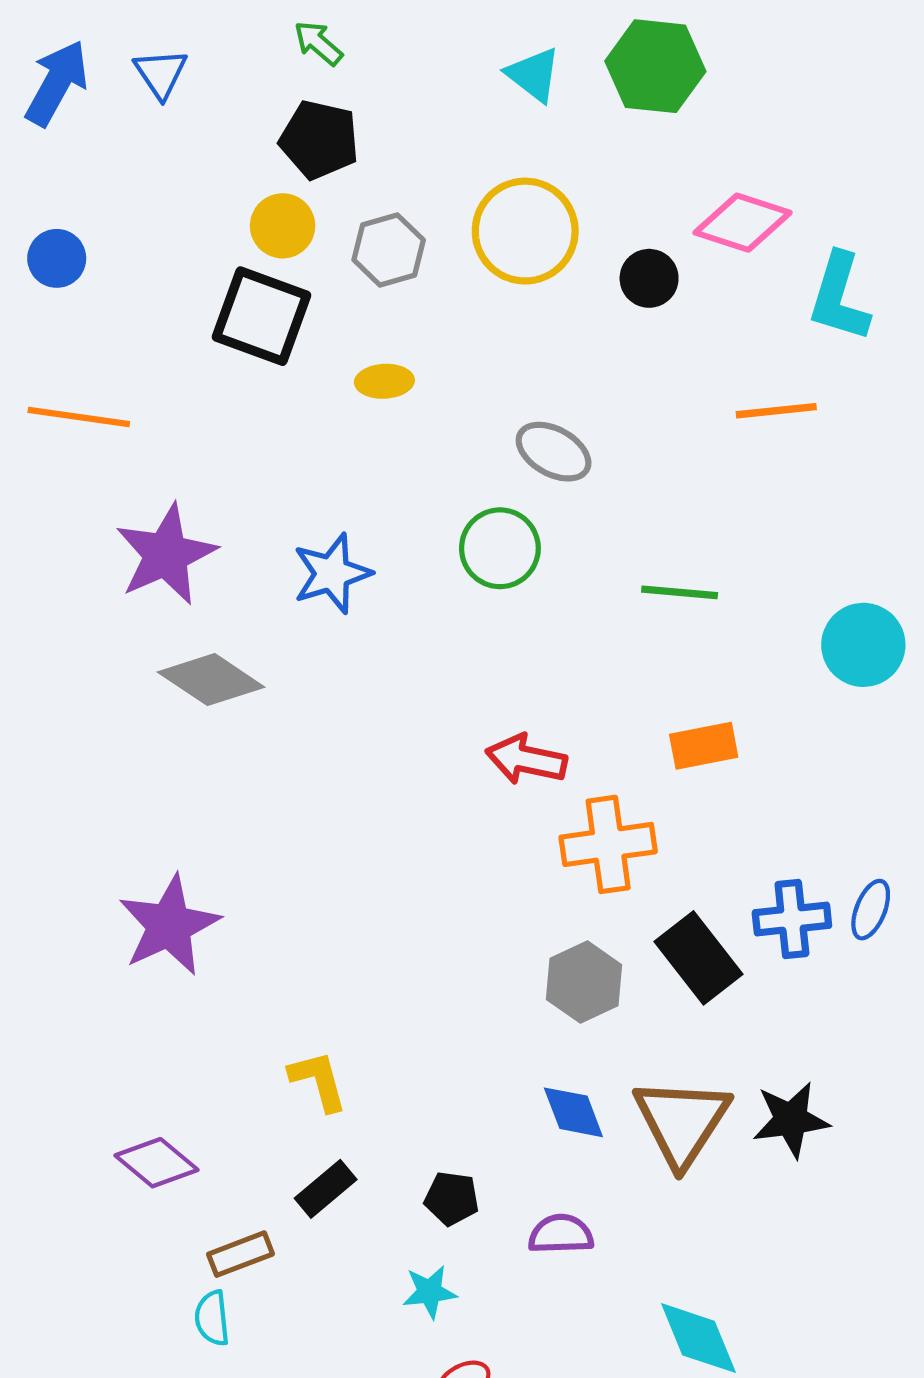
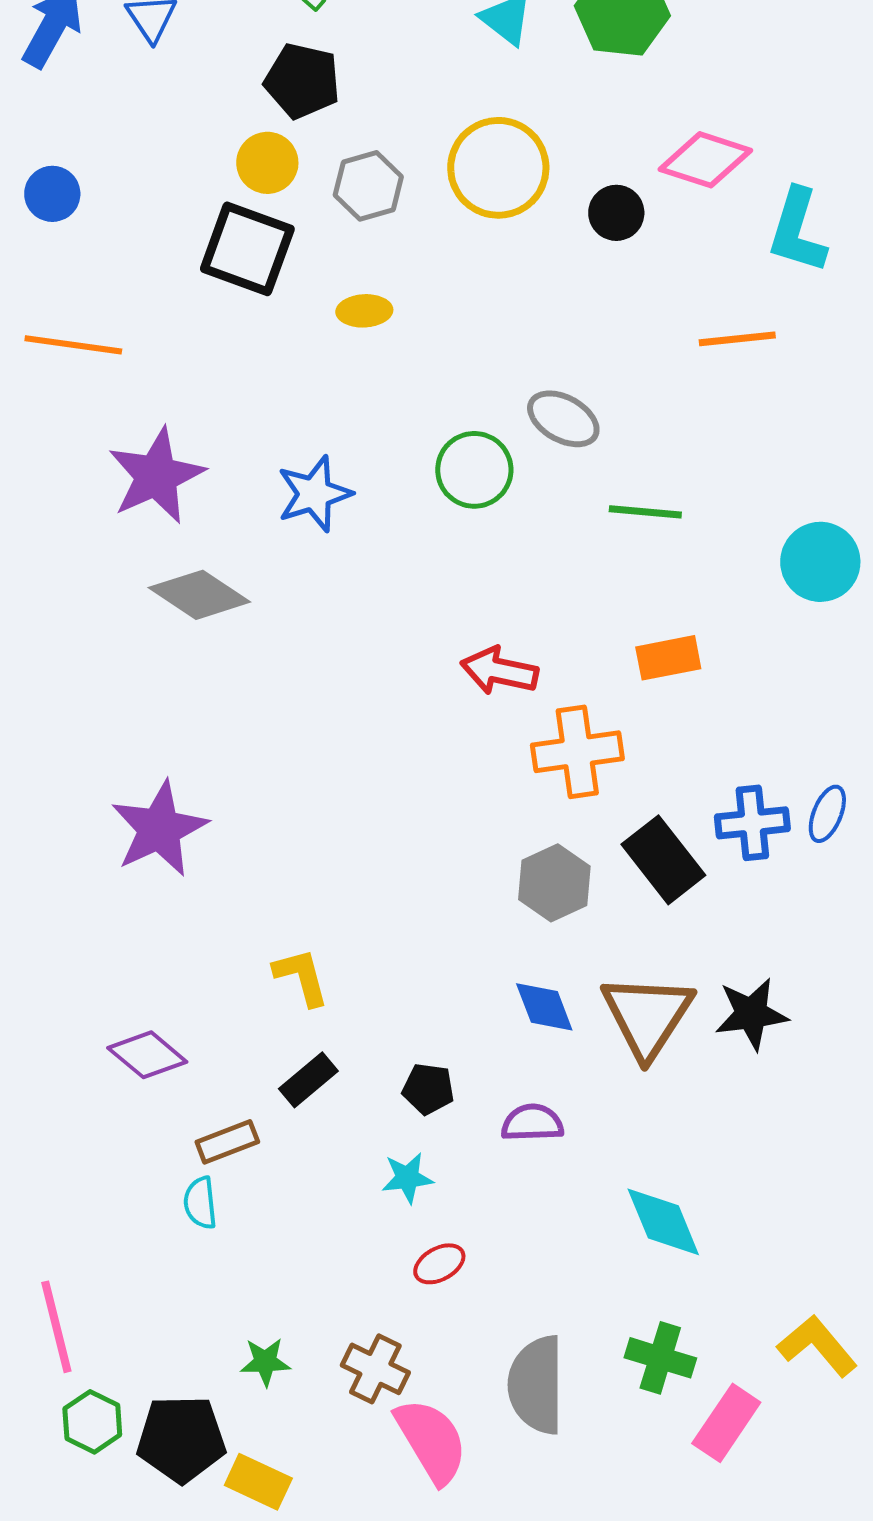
gray ellipse: (554, 452) -> (563, 419), moved

